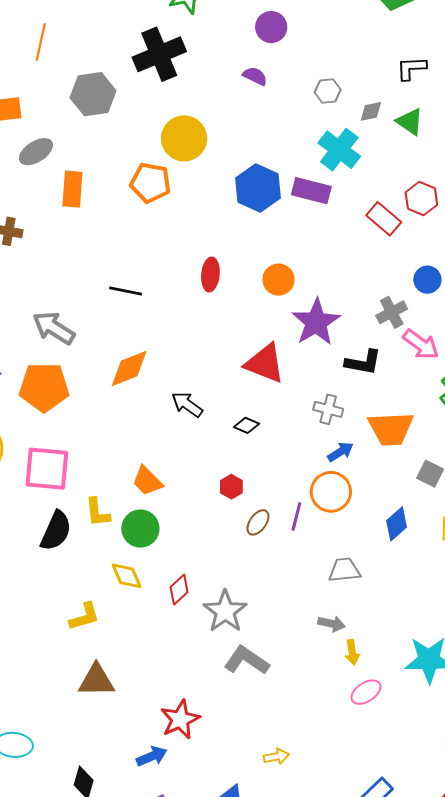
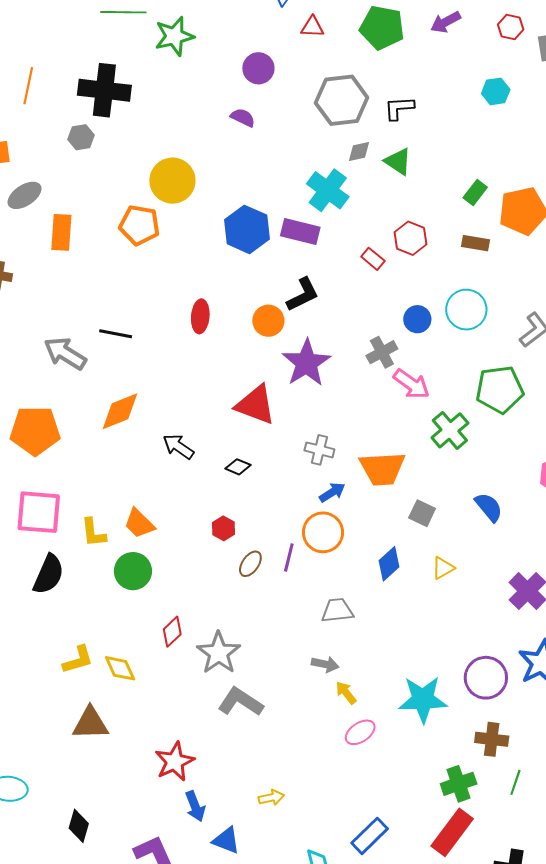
black cross: (159, 54) -> (104, 90), moved, turned 30
gray hexagon: (328, 91) -> (342, 100), moved, size x2.0
gray hexagon: (93, 94) -> (81, 137), size x0.6
red rectangle: (384, 219) -> (373, 259), size x0.7
gray arrow: (54, 328) -> (65, 353), moved
black L-shape: (363, 362) -> (303, 295), moved, turned -36
yellow L-shape: (97, 512) -> (93, 533), moved
yellow diamond: (127, 576) -> (120, 668), moved
yellow arrow: (352, 652) -> (346, 693), turned 150
blue arrow: (152, 756) -> (195, 806), moved, turned 92

